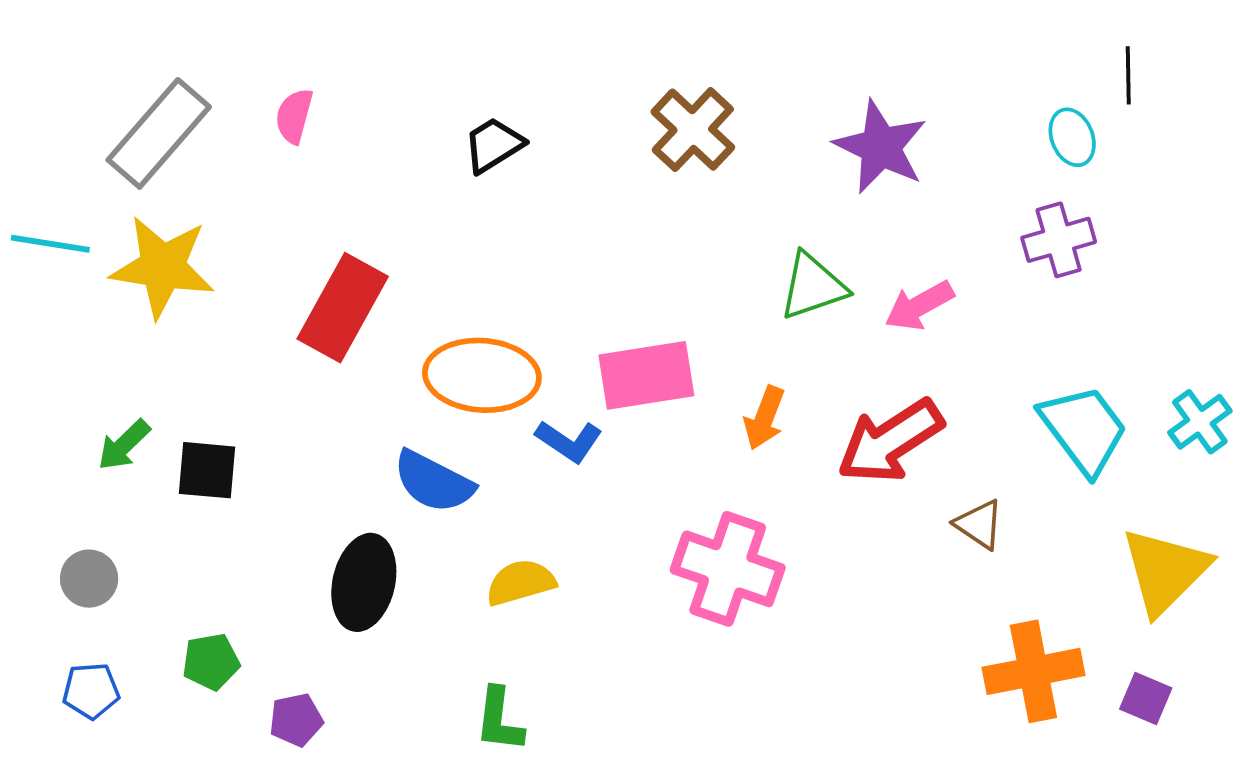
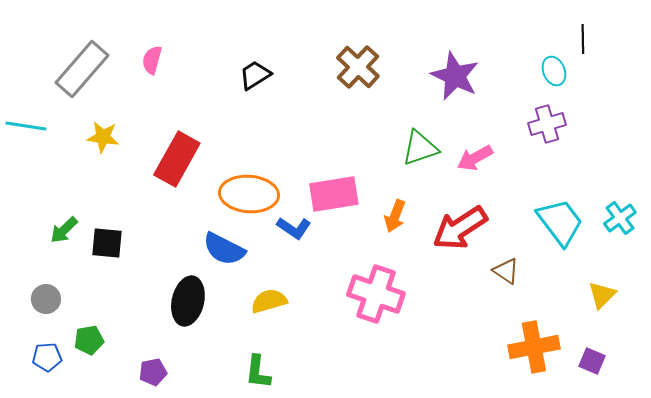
yellow star: (163, 267) -> (103, 137), moved, size x0.6
yellow triangle: (1165, 571) -> (602, 295), size x0.6
green pentagon: (211, 662) -> (89, 340), moved

